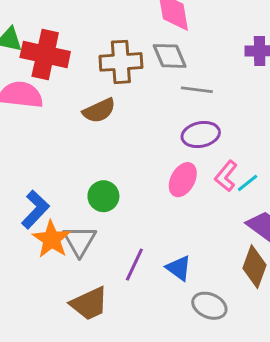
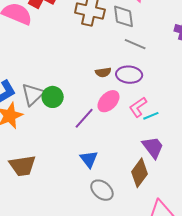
brown semicircle: (99, 111) -> (103, 72), moved, size x0.7
gray triangle: (80, 241) -> (33, 94), moved
purple line: (134, 265) -> (84, 118), moved

